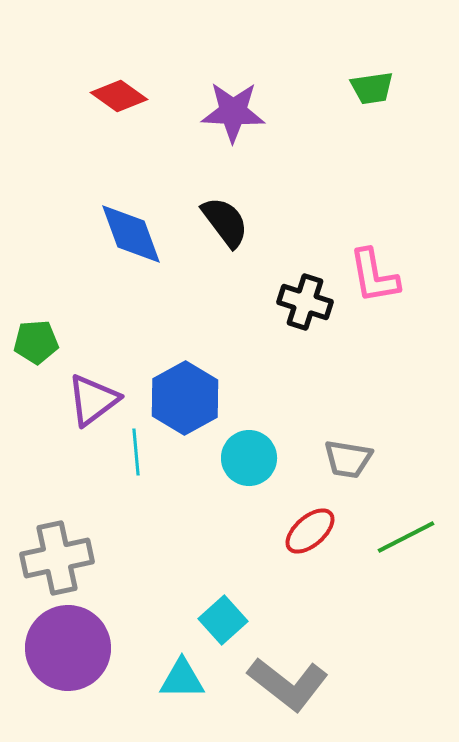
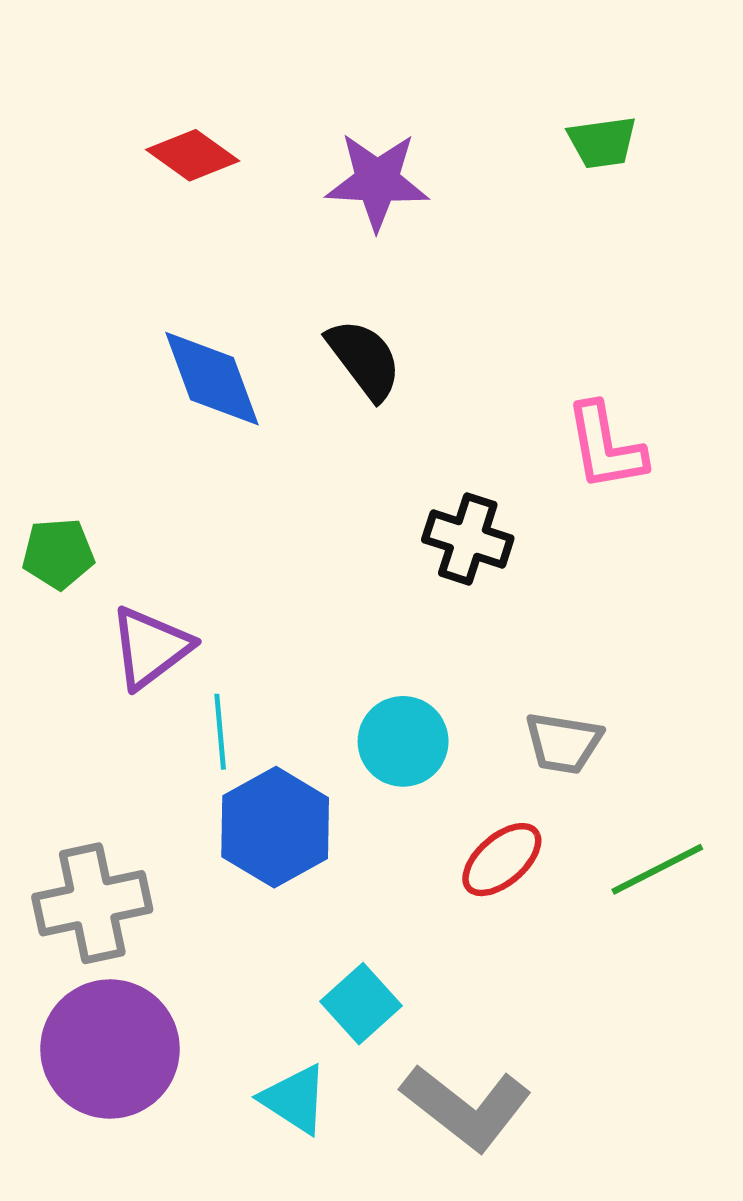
black cross: (305, 302) -> (468, 539), moved
blue hexagon: (185, 398) -> (275, 827), moved
cyan triangle: (182, 679) -> (295, 1099), turned 33

